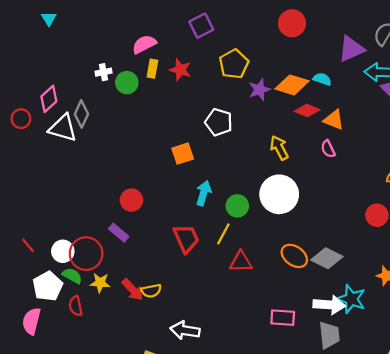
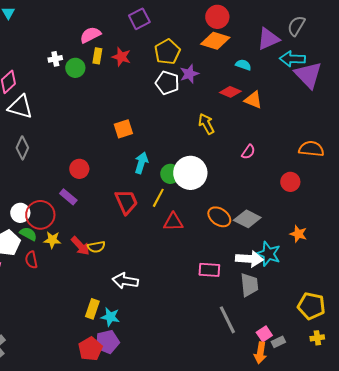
orange diamond: (292, 85) -> (215, 41), moved
gray diamond: (81, 114) -> (22, 148), moved
white pentagon: (219, 122) -> (167, 83), moved
pink semicircle: (328, 149) -> (248, 152), moved, turned -119
white circle: (279, 194) -> (190, 173), moved

